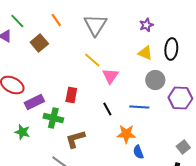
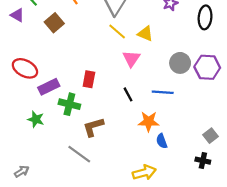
black ellipse: (171, 49) -> (205, 17), moved
yellow triangle: (145, 53) -> (145, 34), moved
yellow line: (92, 60) -> (117, 31), moved
purple hexagon: (180, 98) -> (207, 67), moved

